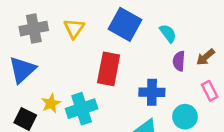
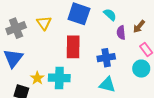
cyan cross: (82, 109) -> (59, 78), turned 30
cyan circle: (185, 117) -> (141, 69), moved

